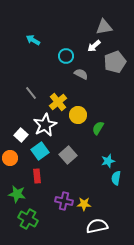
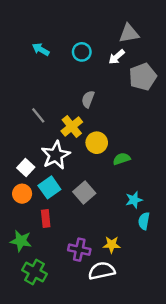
cyan circle: (66, 56) -> (82, 52), moved
gray semicircle: (81, 74) -> (88, 99), moved, turned -96
green semicircle: (98, 128) -> (122, 159), turned 40
orange circle: (10, 158) -> (22, 194), moved
yellow star: (84, 204) -> (112, 245), moved
white semicircle: (97, 226) -> (102, 271), moved

